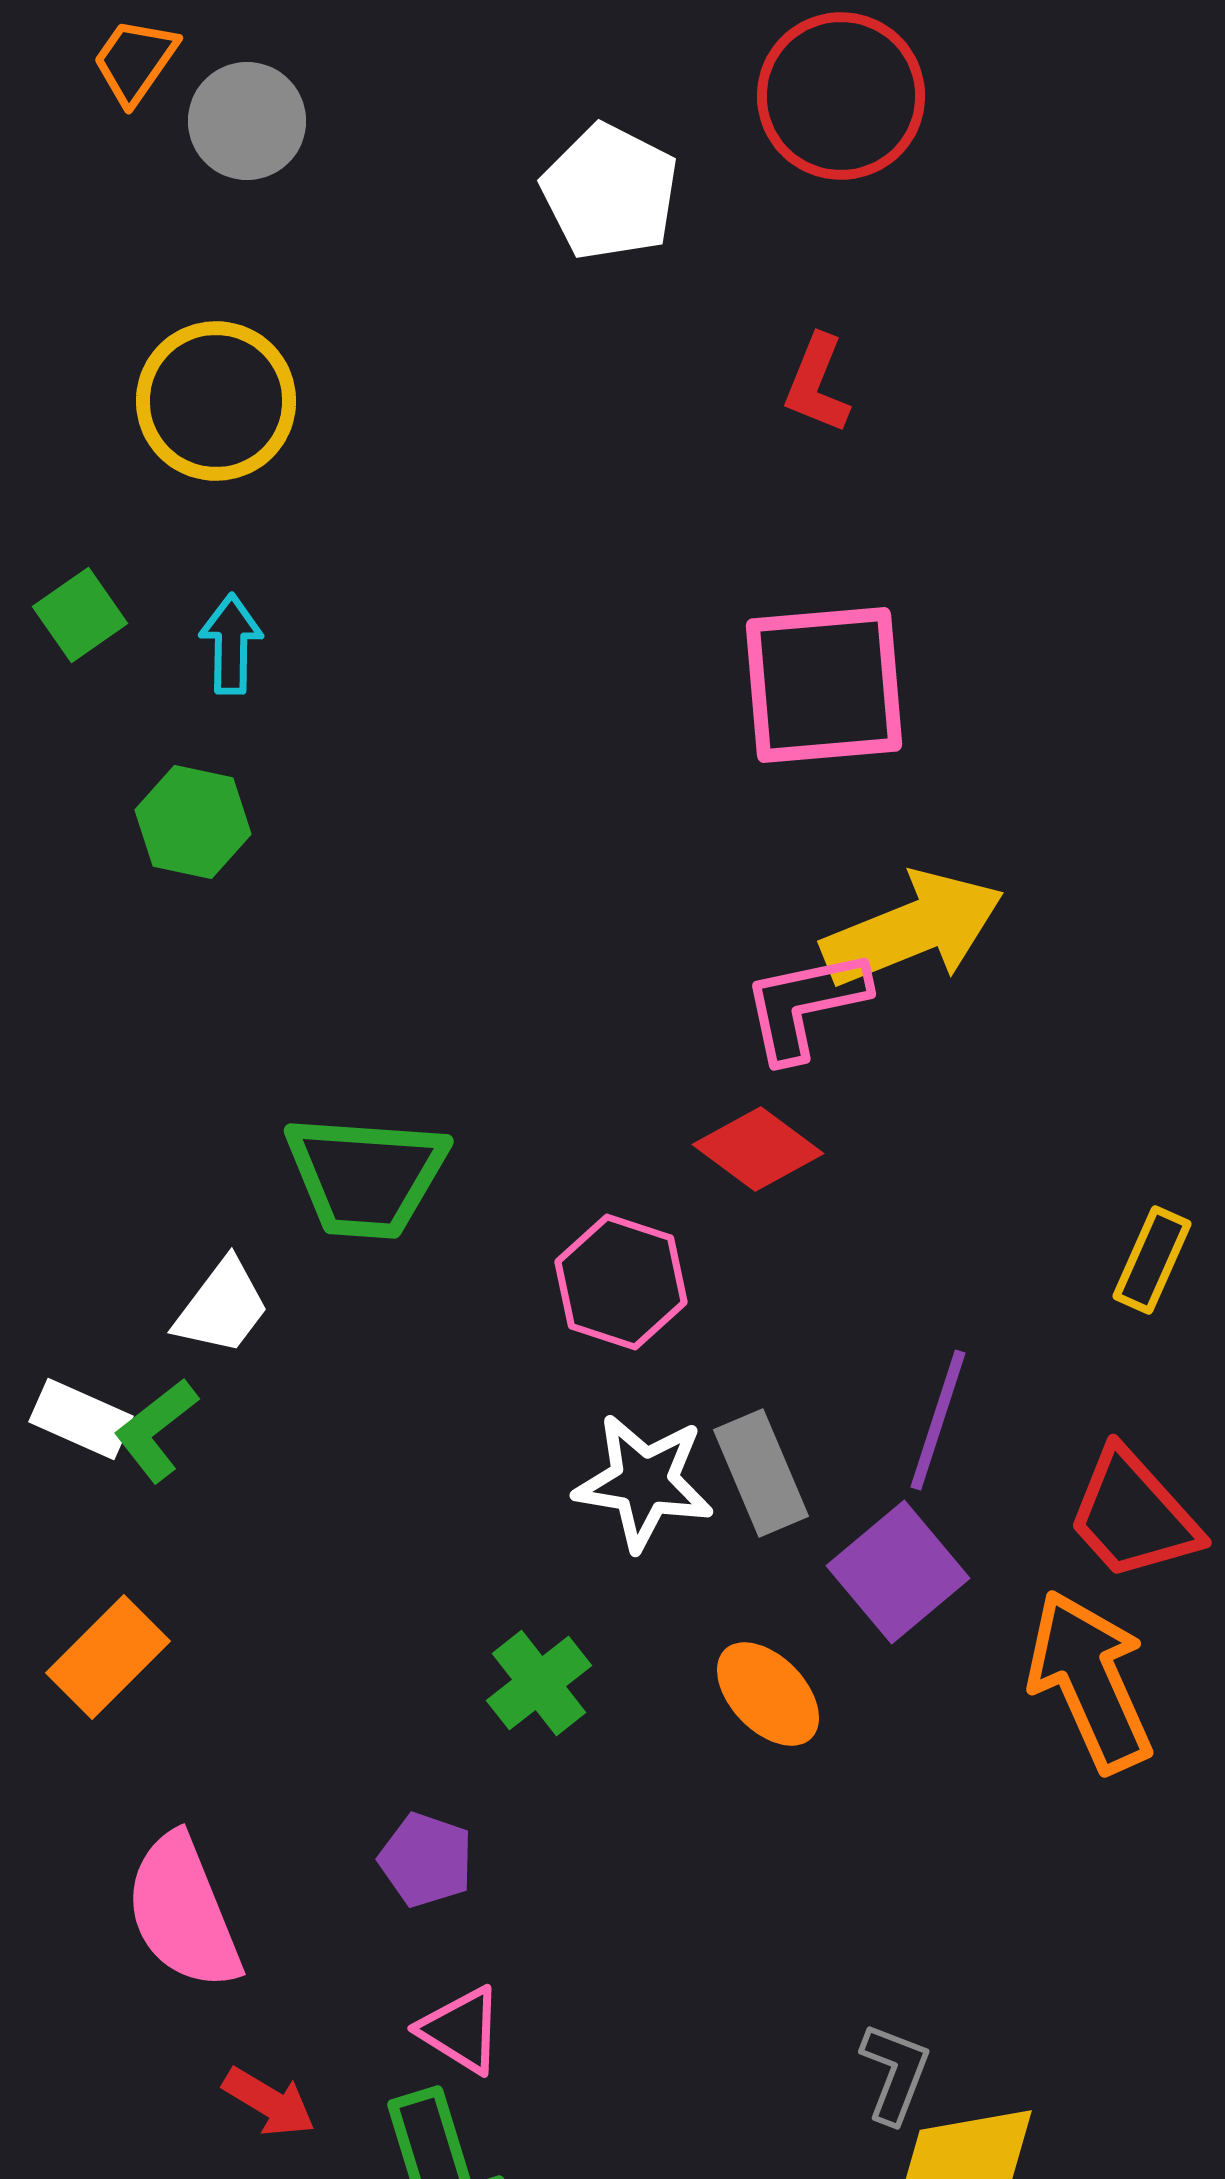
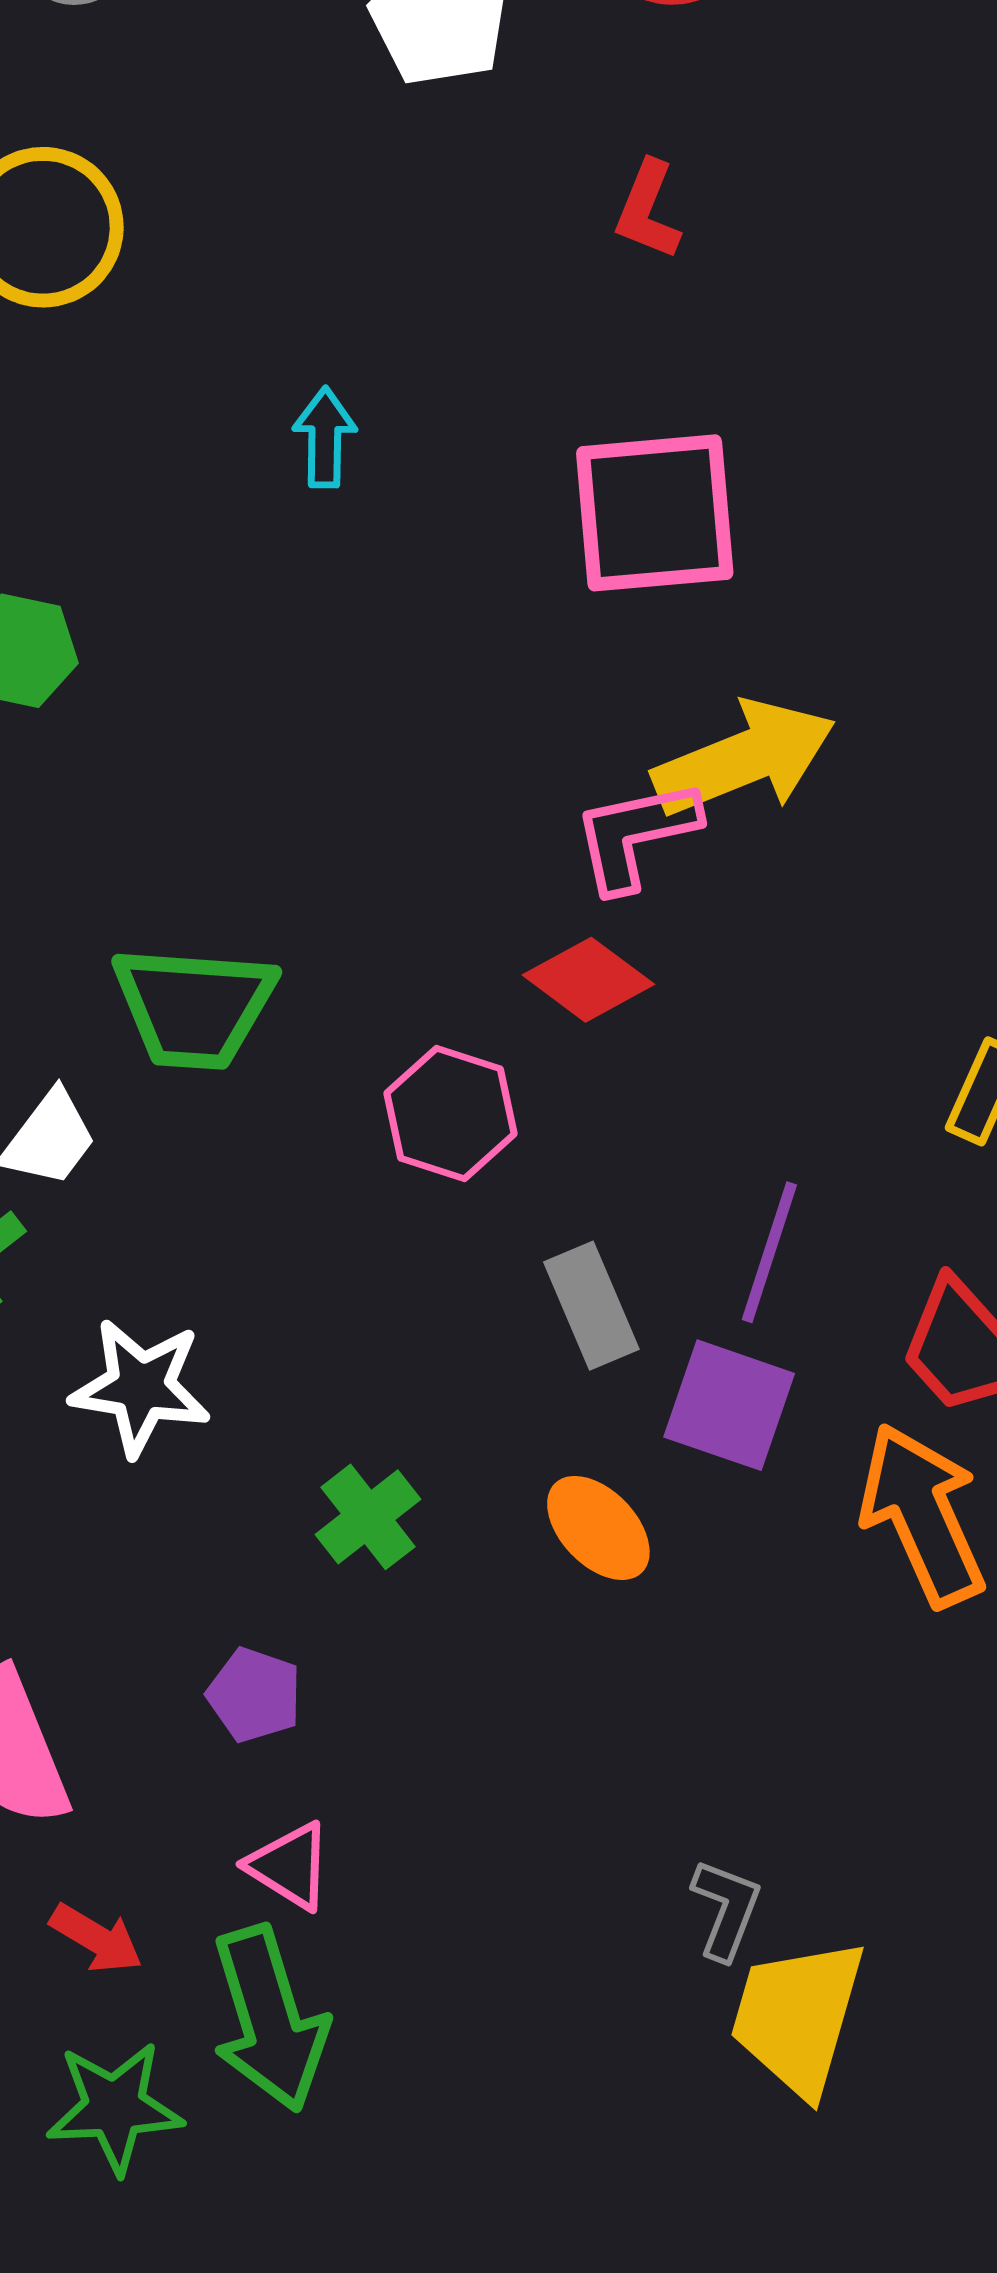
cyan arrow: (231, 644) -> (325, 437), moved
white star: (644, 1482) -> (141, 1387), moved
purple square: (898, 1572) -> (729, 1405), turned -31

